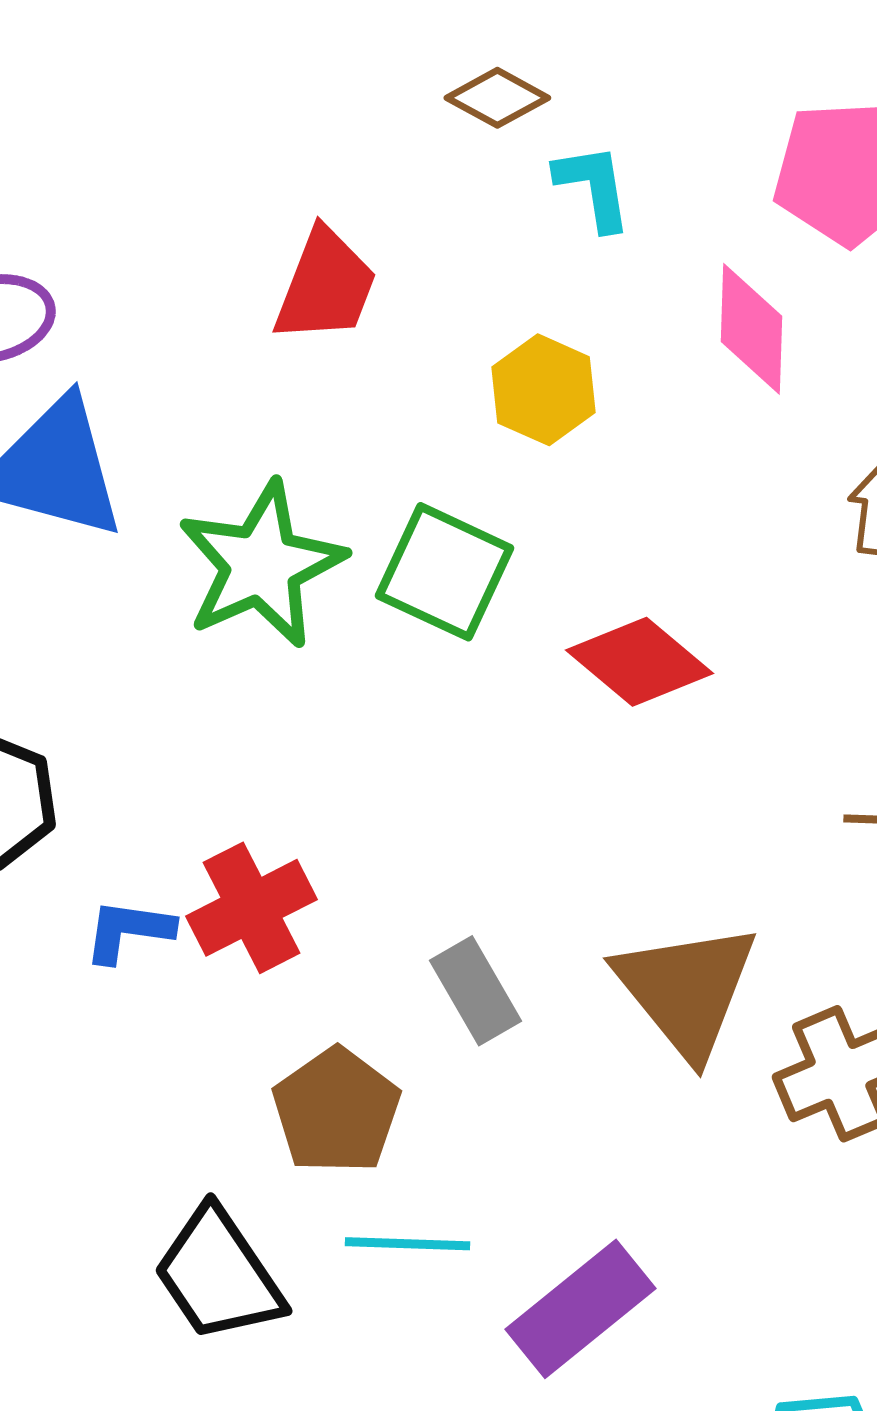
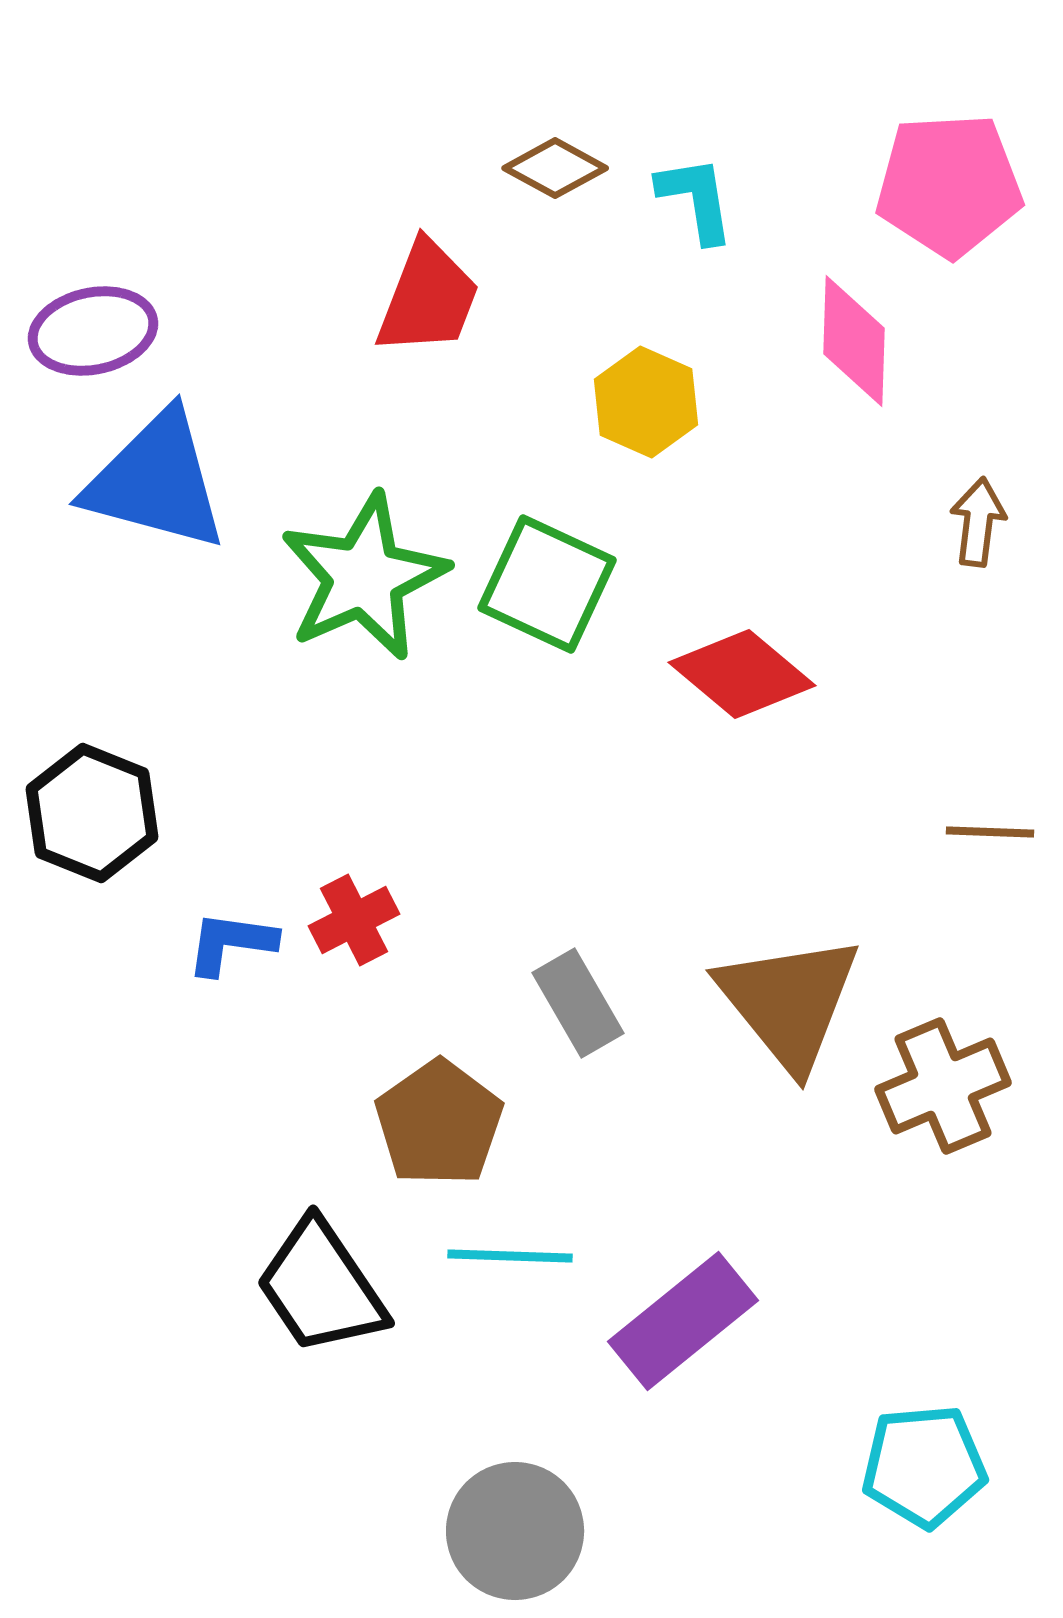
brown diamond: (497, 98) -> (555, 168), moved
red cross: (251, 908) -> (354, 920), size x0.7

